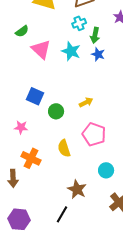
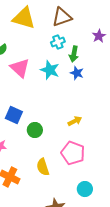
yellow arrow: (86, 102) -> (75, 121), moved

